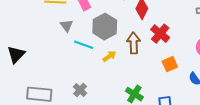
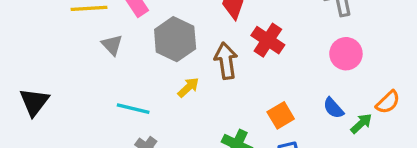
cyan line: (84, 45) -> (133, 109), moved
orange square: (170, 64) -> (281, 115), moved

